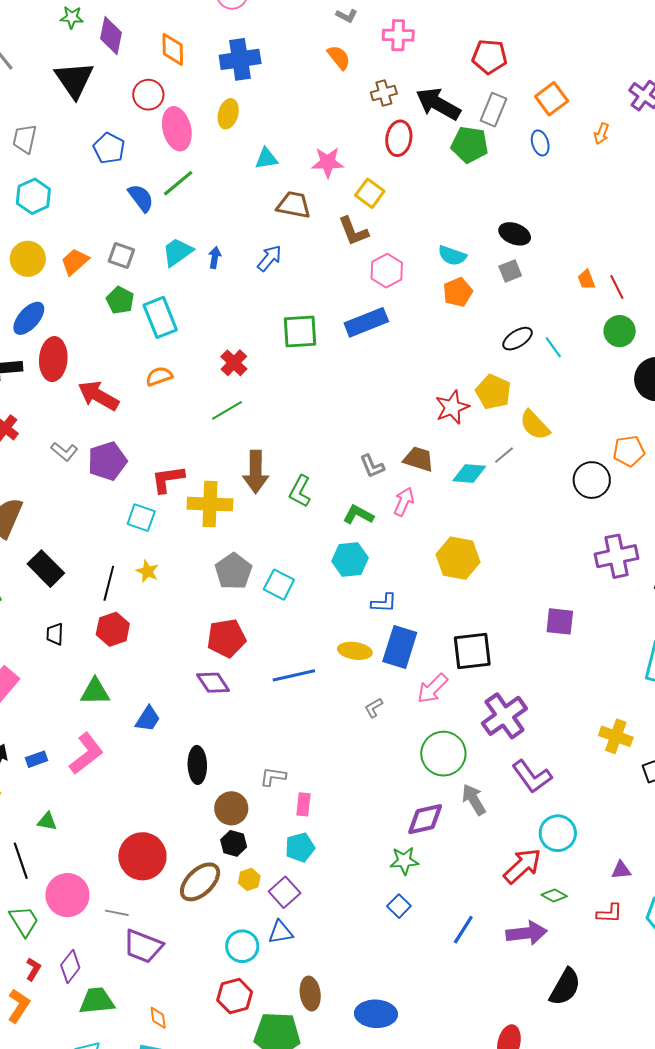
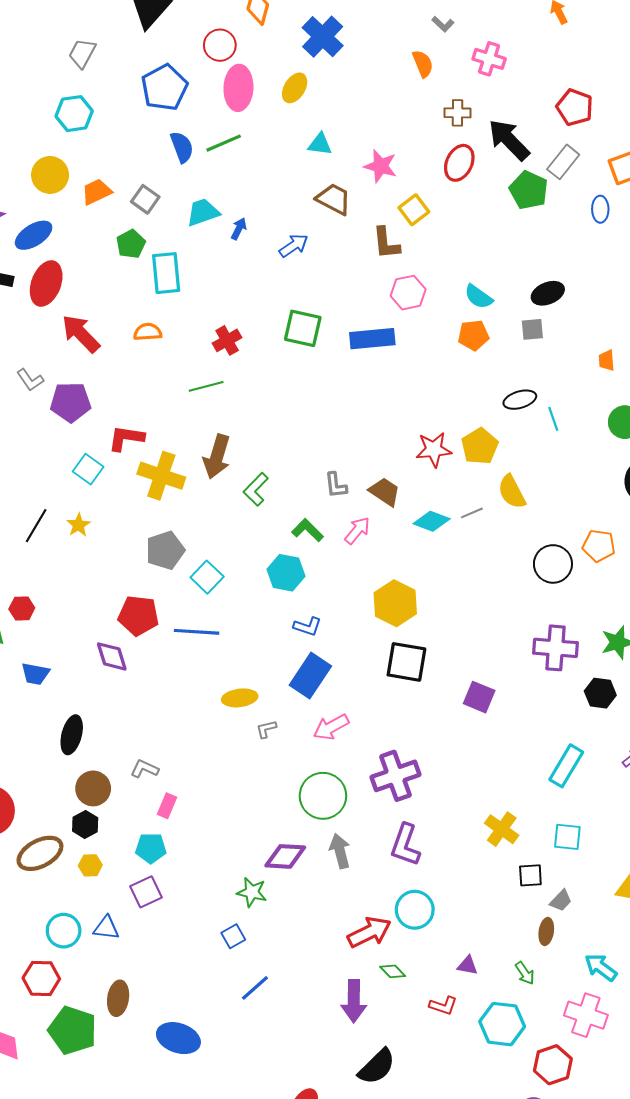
blue cross: (240, 59) -> (323, 37), turned 36
blue pentagon: (109, 148) -> (164, 88), size x1.4
black ellipse: (515, 234) -> (548, 293), turned -60
red hexagon: (113, 629) -> (22, 608), moved, size x0.7
yellow ellipse: (355, 651) -> (240, 698), moved, turned -32
black square: (472, 651) -> (406, 662), moved
blue line: (294, 675) -> (197, 632), moved
blue trapezoid: (148, 719) -> (35, 674), turned 52
purple L-shape: (532, 776) -> (405, 845), turned 39
purple square: (285, 892) -> (146, 892), moved
blue line: (463, 930) -> (255, 988), moved
purple arrow: (527, 933) -> (354, 1001), turned 81

